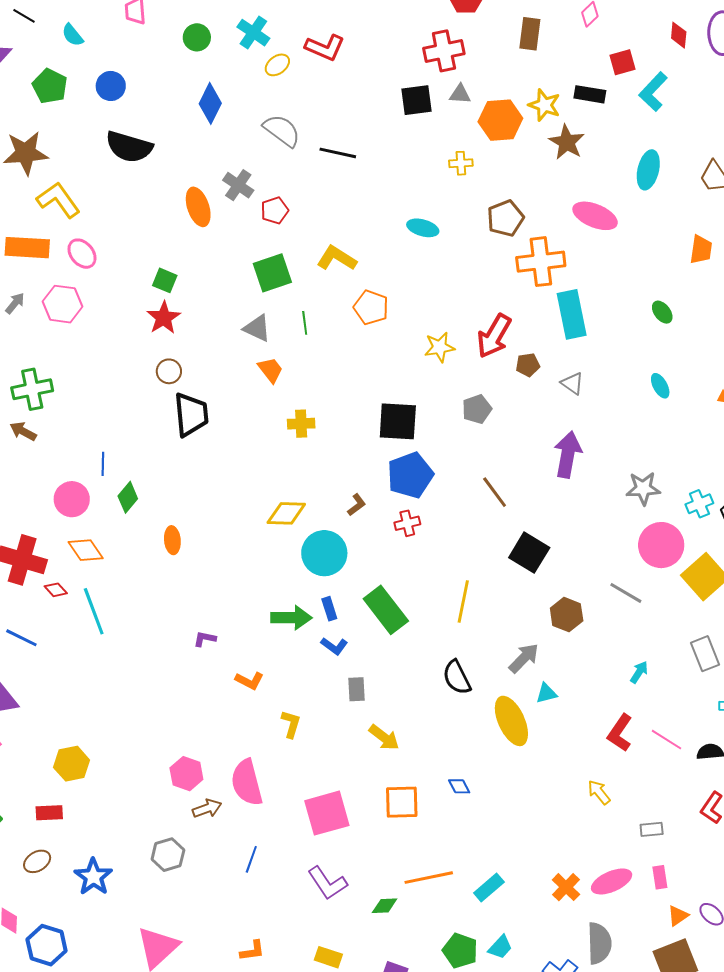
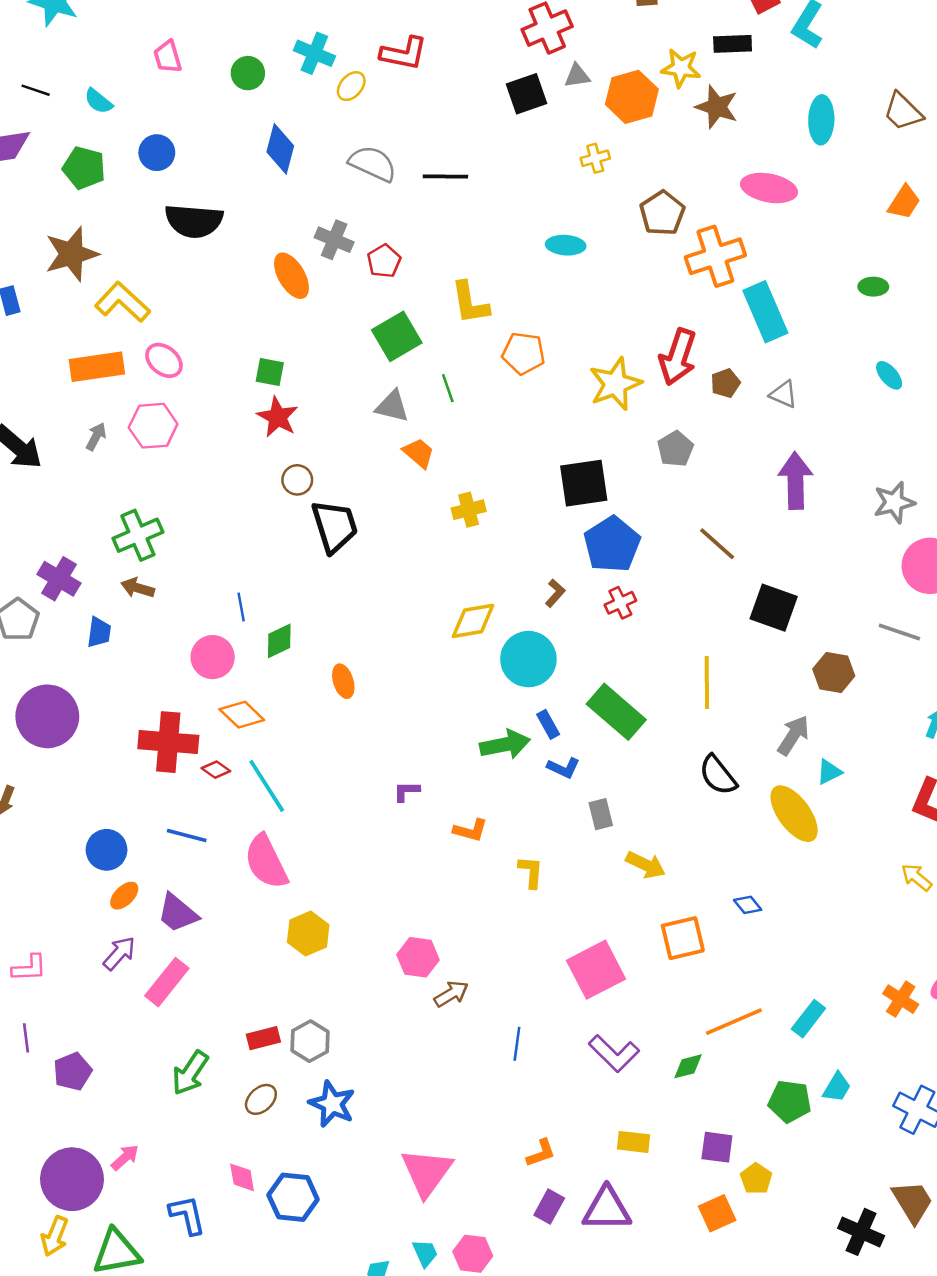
orange trapezoid: (701, 250) -> (904, 202), turned 36
yellow L-shape: (337, 258) -> (470, 303), turned -120
green ellipse: (662, 312) -> (873, 287), turned -40
yellow star: (439, 347) -> (615, 384), size x1.4
green diamond: (128, 497) -> (279, 641), turned 36
yellow hexagon: (72, 764) -> (308, 934), moved
pink semicircle: (247, 783) -> (266, 862), moved
gray hexagon: (168, 855) -> (310, 1041), moved

